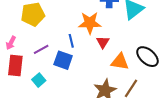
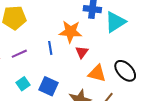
blue square: (63, 60) -> (48, 86), moved
cyan square: (39, 80) -> (23, 84), moved

